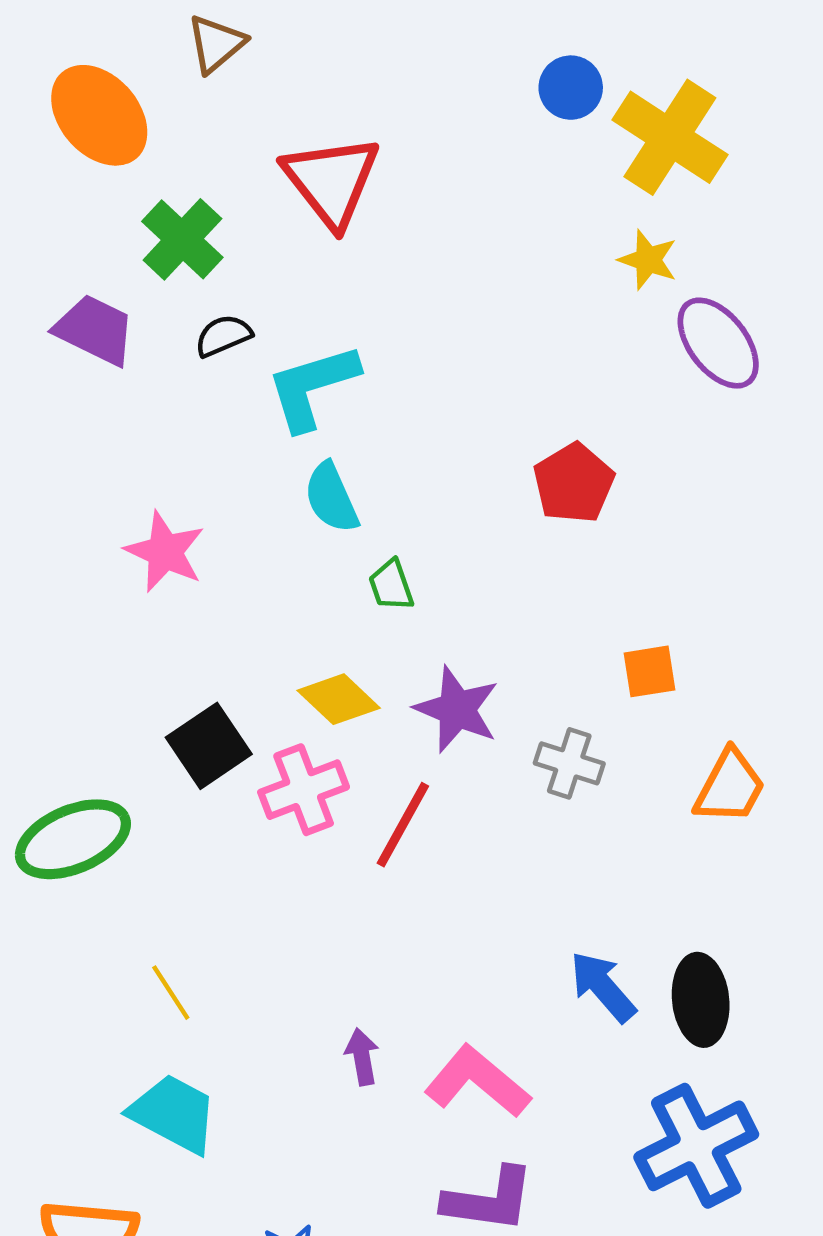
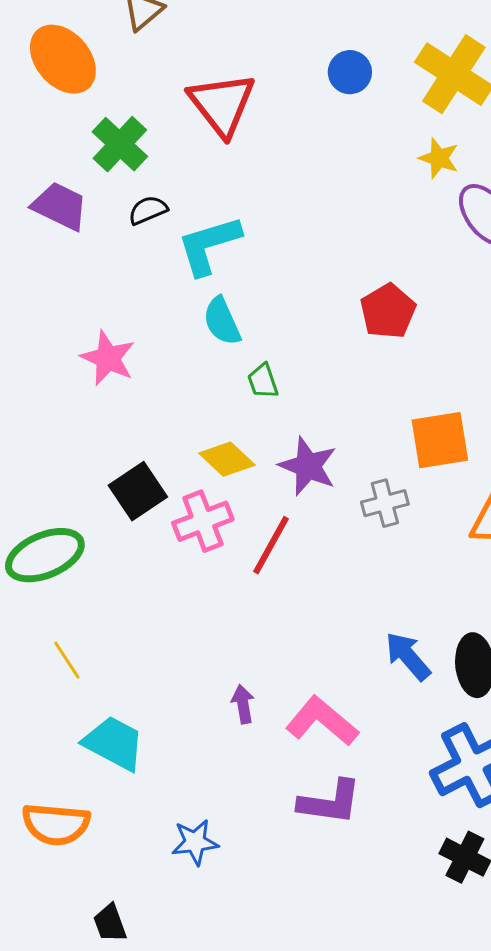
blue circle: (571, 88) -> (350, 72), moved
orange square: (650, 671) -> (440, 440), size x1.6
gray cross: (569, 763) -> (385, 503), turned -33
yellow line: (171, 993) -> (67, 660), moved

